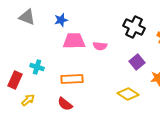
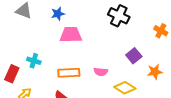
black cross: (134, 27) -> (119, 16), moved
pink semicircle: (100, 46) -> (101, 72), moved

